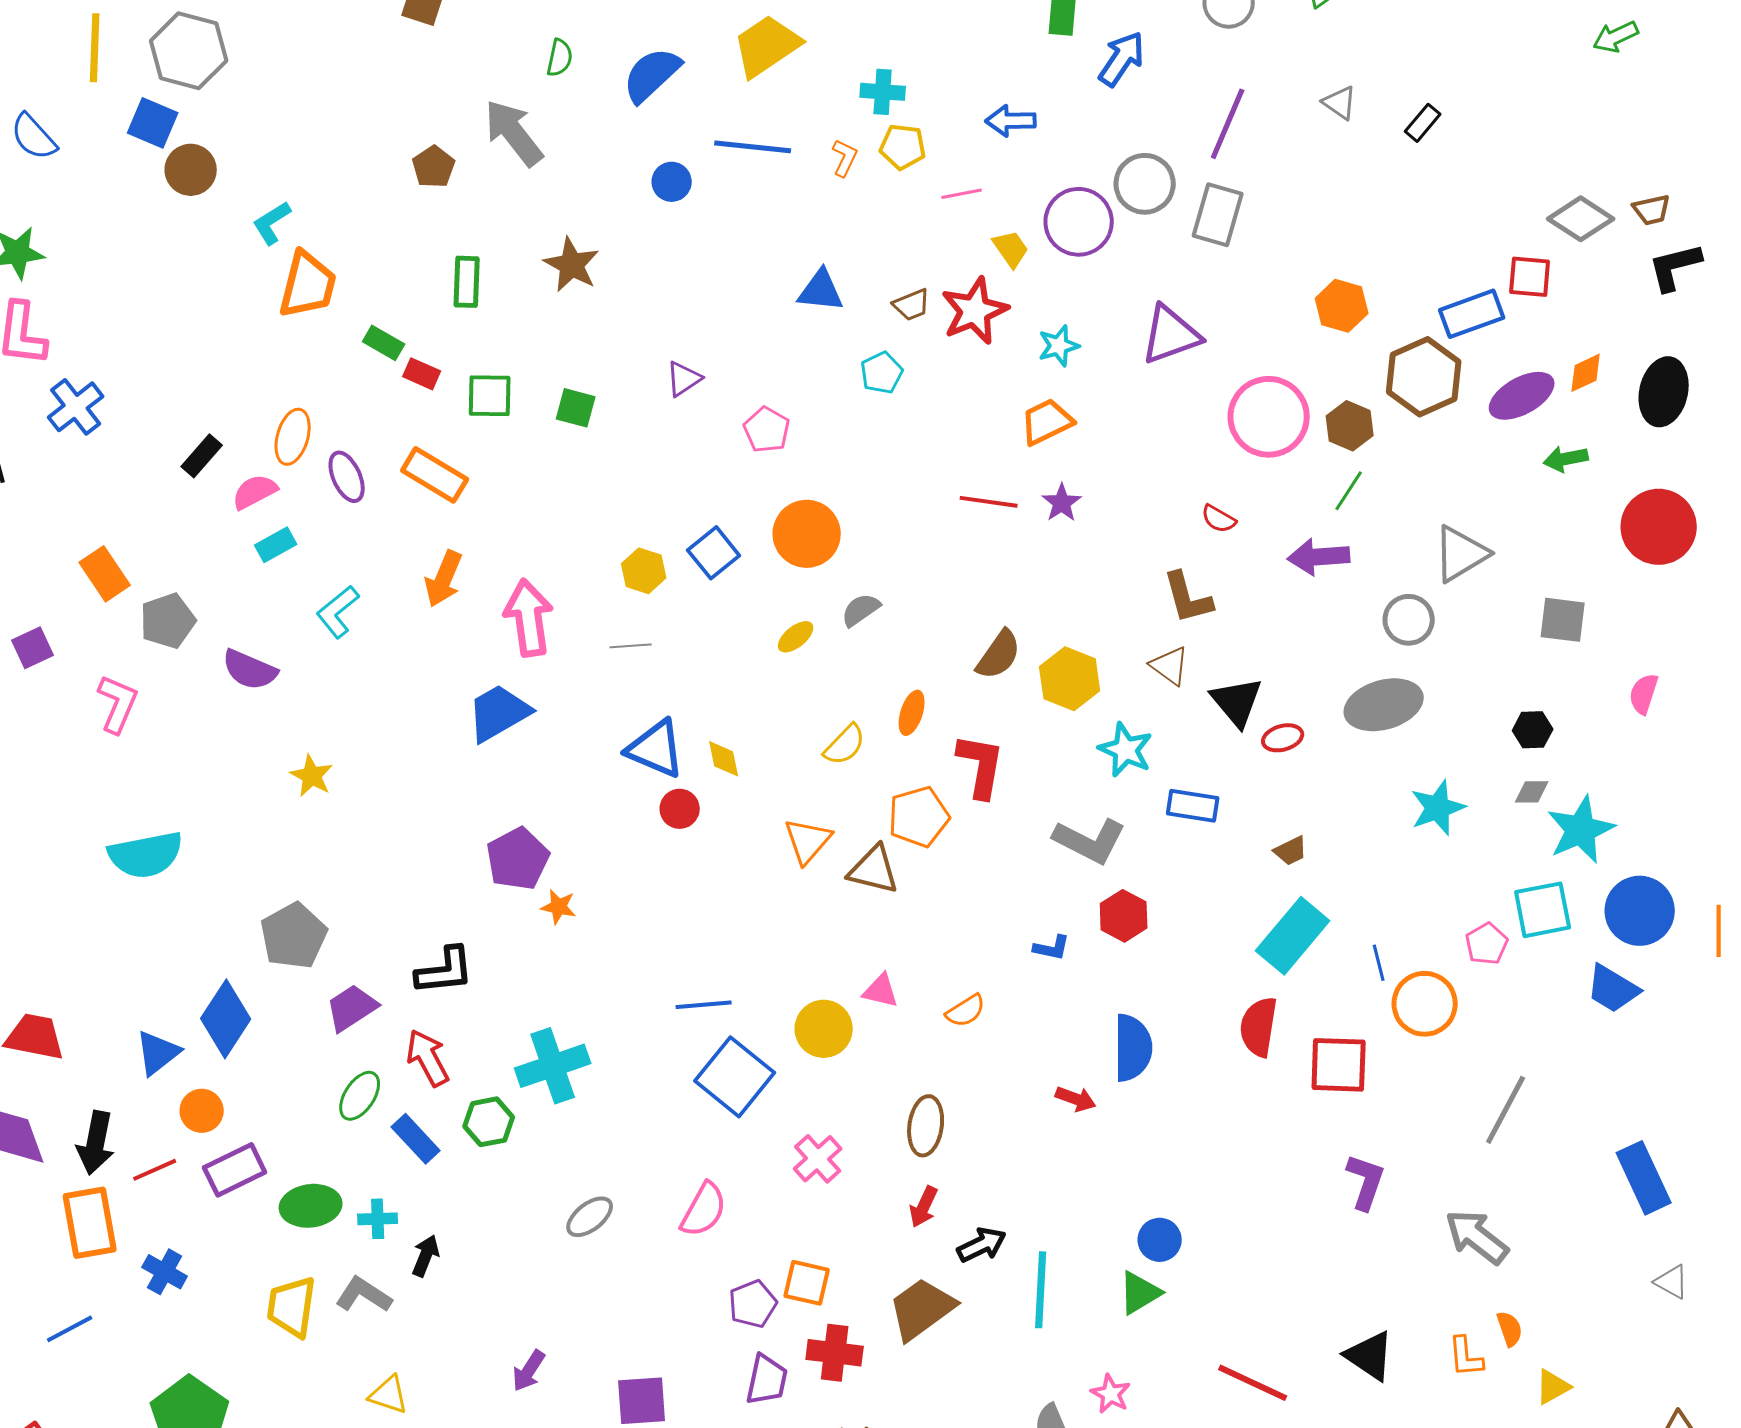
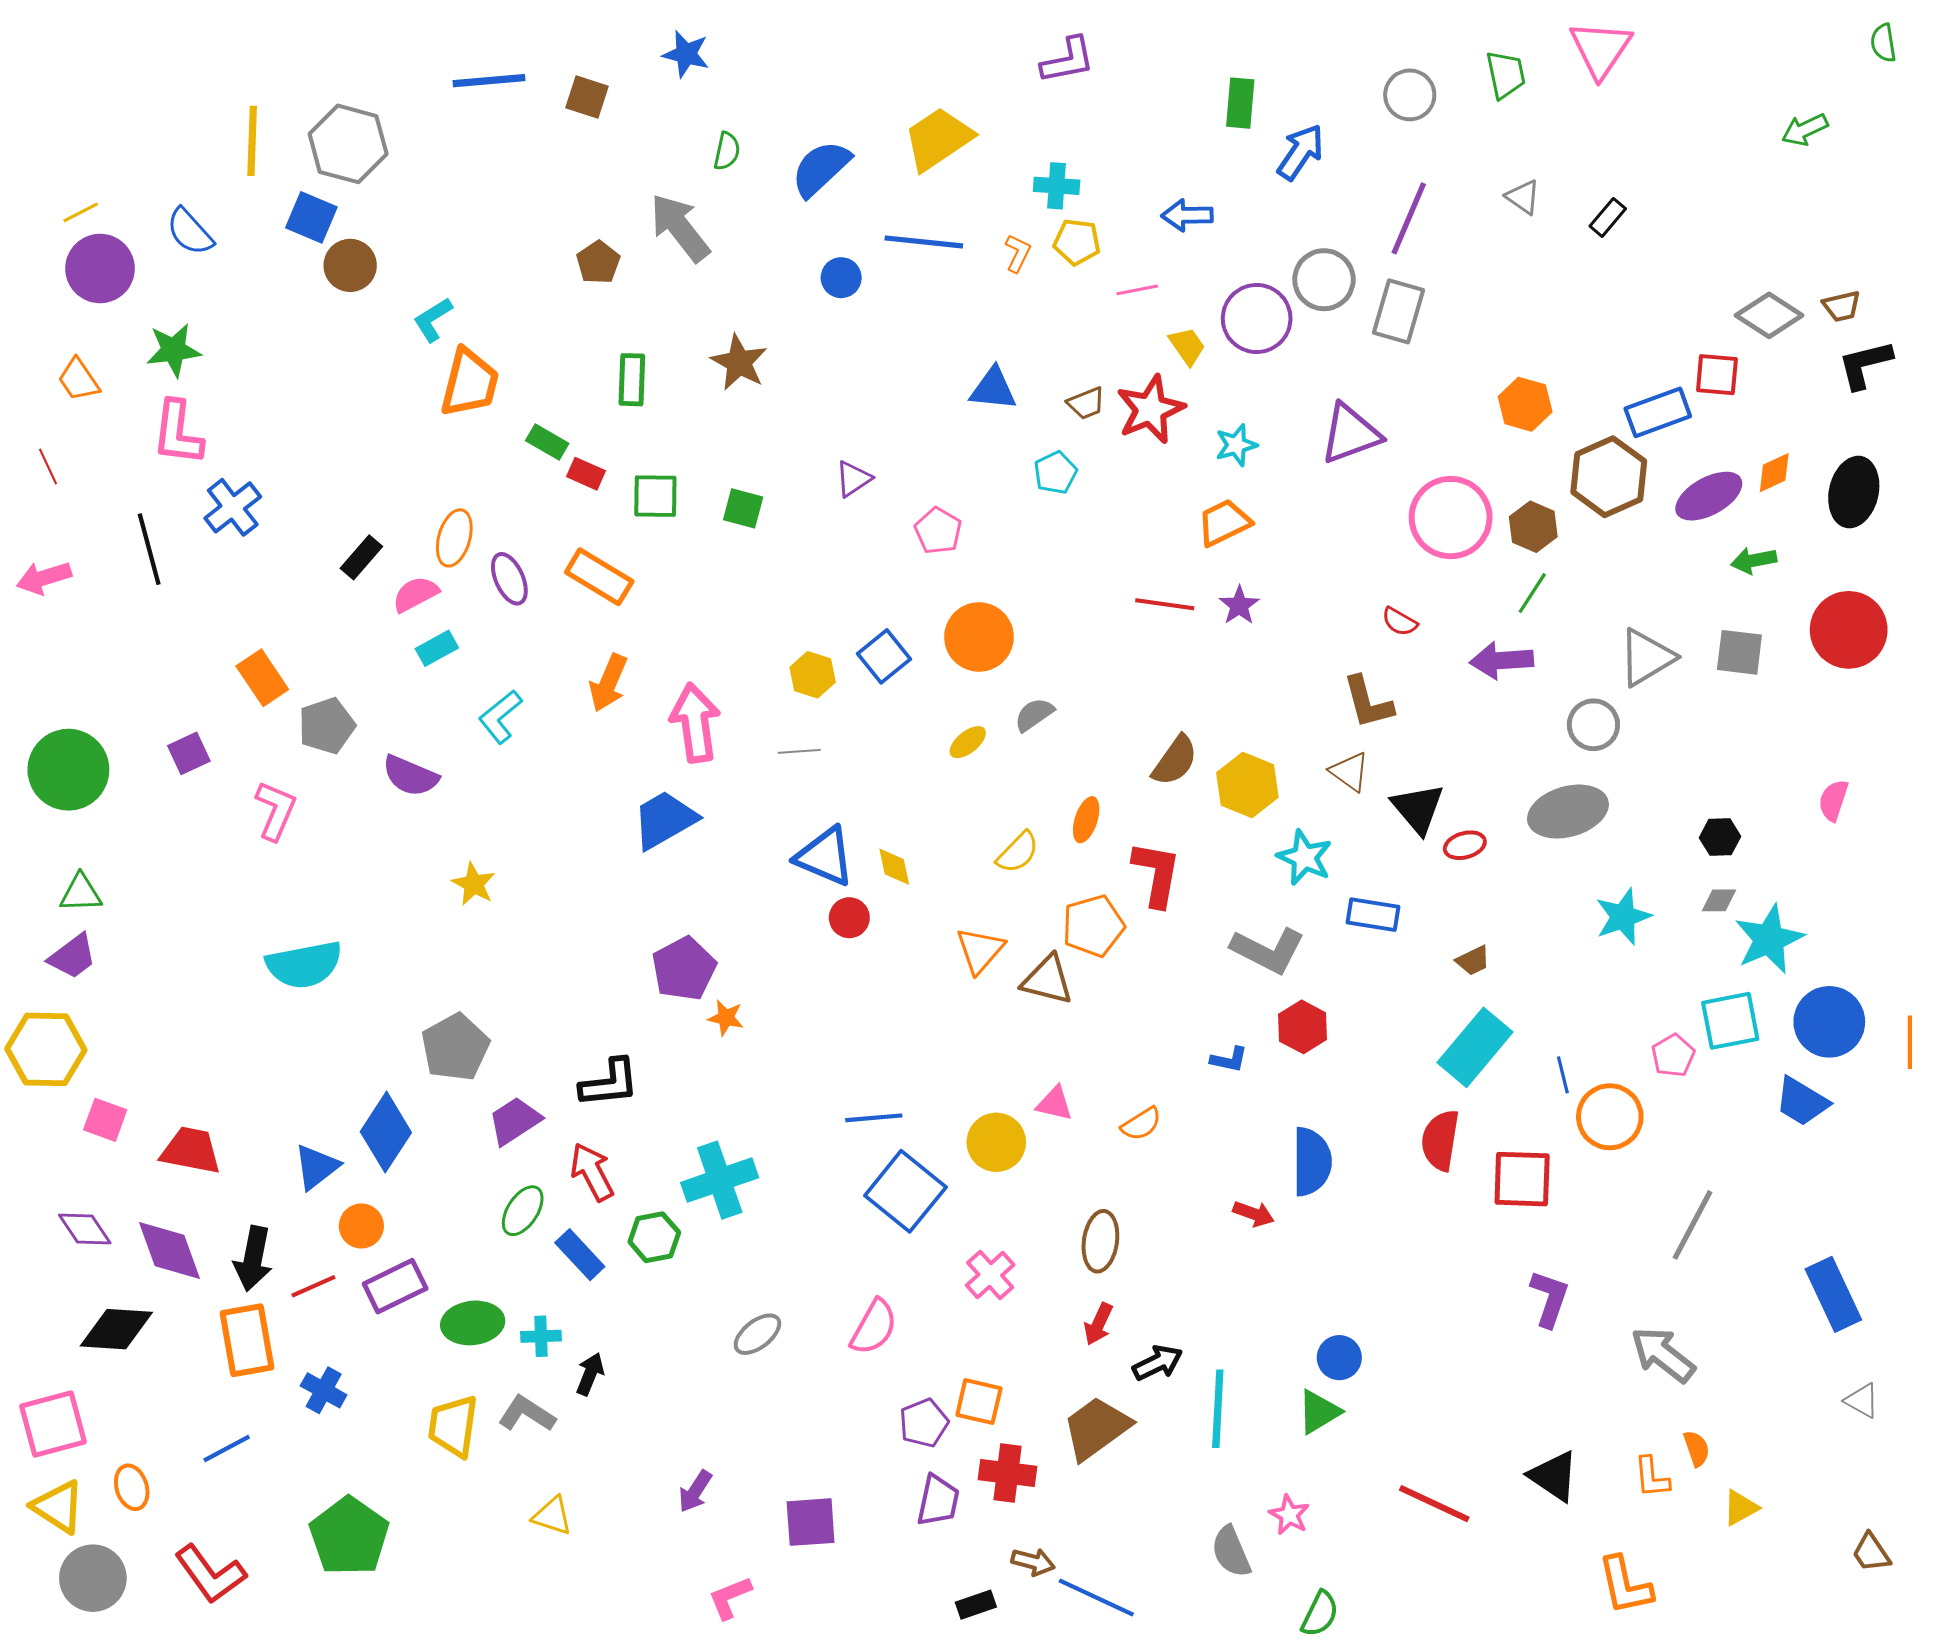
gray square: (1563, 620) -> (1739, 652), moved

